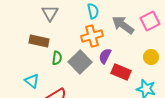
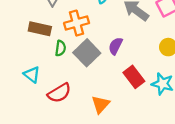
orange cross: (92, 36) -> (77, 23), moved
red rectangle: (121, 72) -> (134, 77), moved, turned 30

